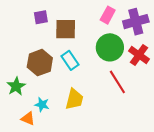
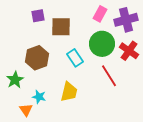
cyan rectangle: (70, 60) -> (75, 58), moved
orange triangle: (28, 119) -> (26, 110), turned 32

